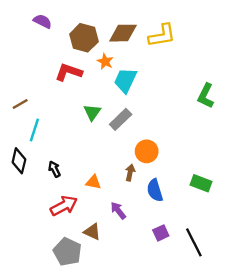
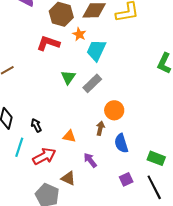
cyan line: (34, 130) -> (19, 147), moved
green rectangle: (201, 183) -> (156, 158), moved

